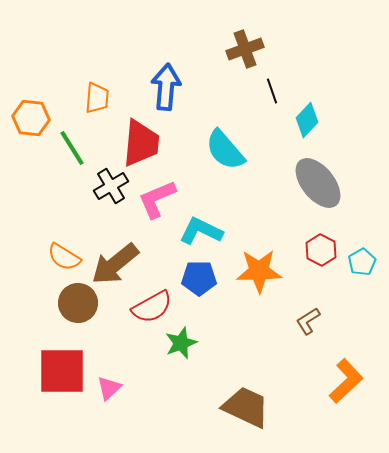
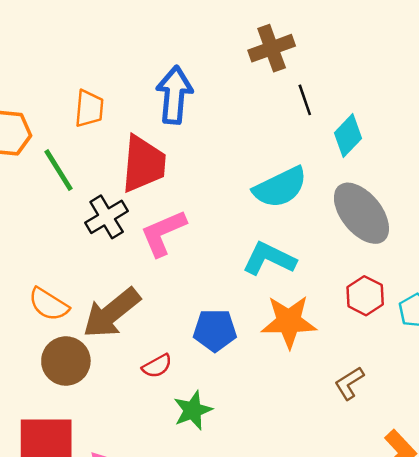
cyan semicircle: (225, 150) -> (280, 187), moved, turned -75
cyan L-shape: (201, 231) -> (269, 259), moved
red semicircle: (152, 307) -> (157, 366), size x0.6

